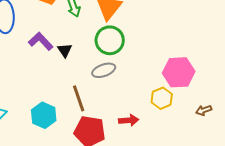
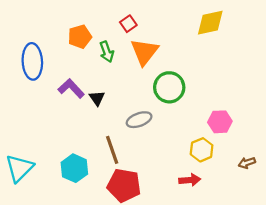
green circle: (110, 40) -> (169, 87), moved
pink hexagon: (179, 72) -> (220, 122), size x0.7
red arrow: (129, 120) -> (190, 180), moved

